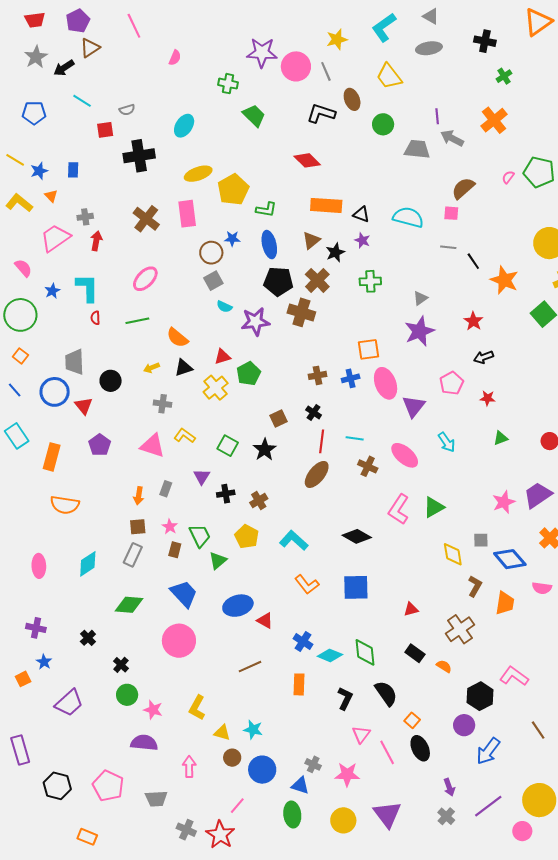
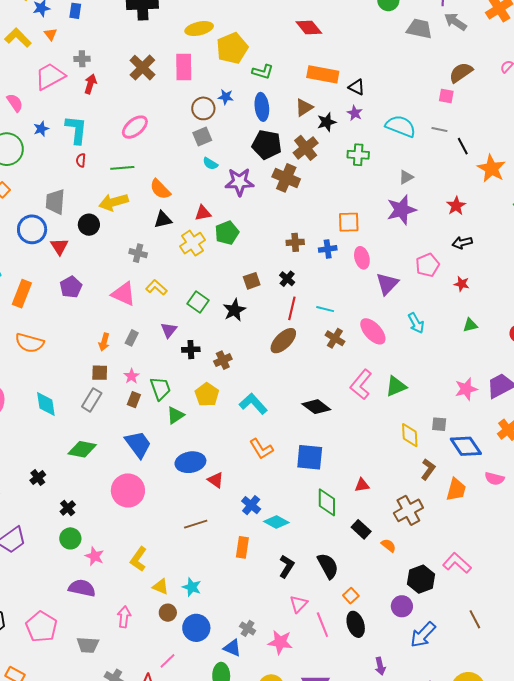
cyan semicircle: (408, 217) -> (401, 126), moved
yellow arrow: (151, 368) -> (114, 202), moved, size x1.8
pink ellipse: (386, 383) -> (362, 258), size x0.7
cyan diamond: (88, 564) -> (46, 404), turned -72
green diamond: (365, 652) -> (327, 502), moved

